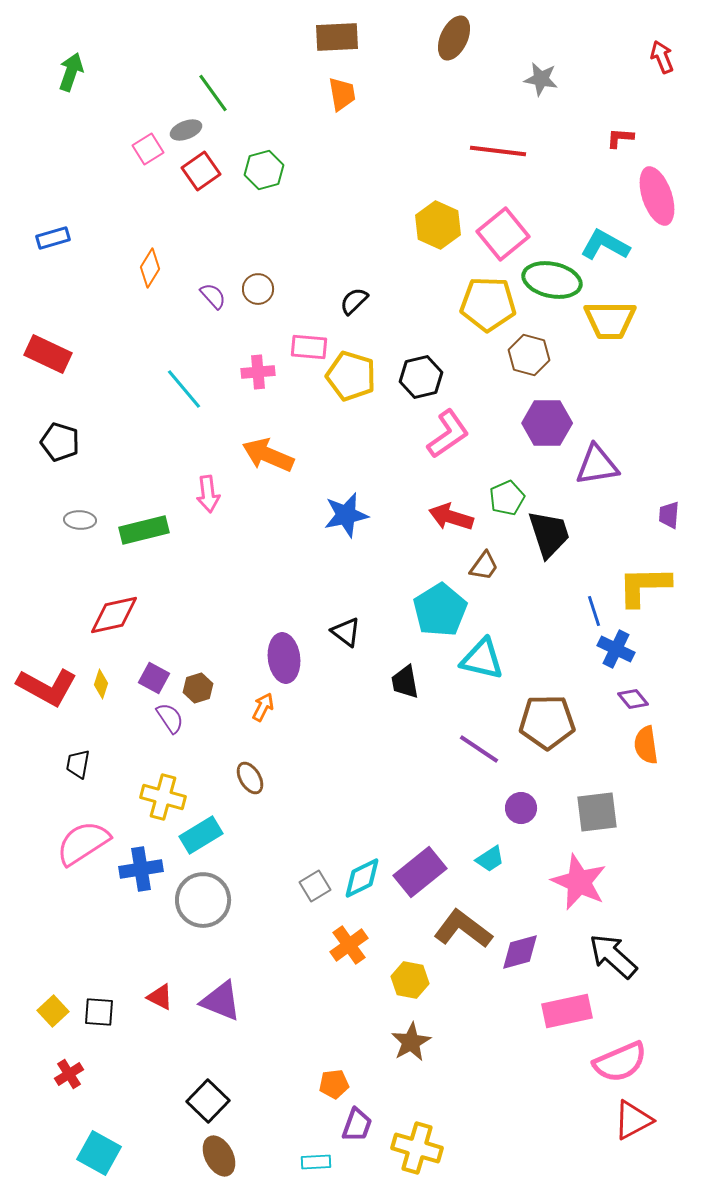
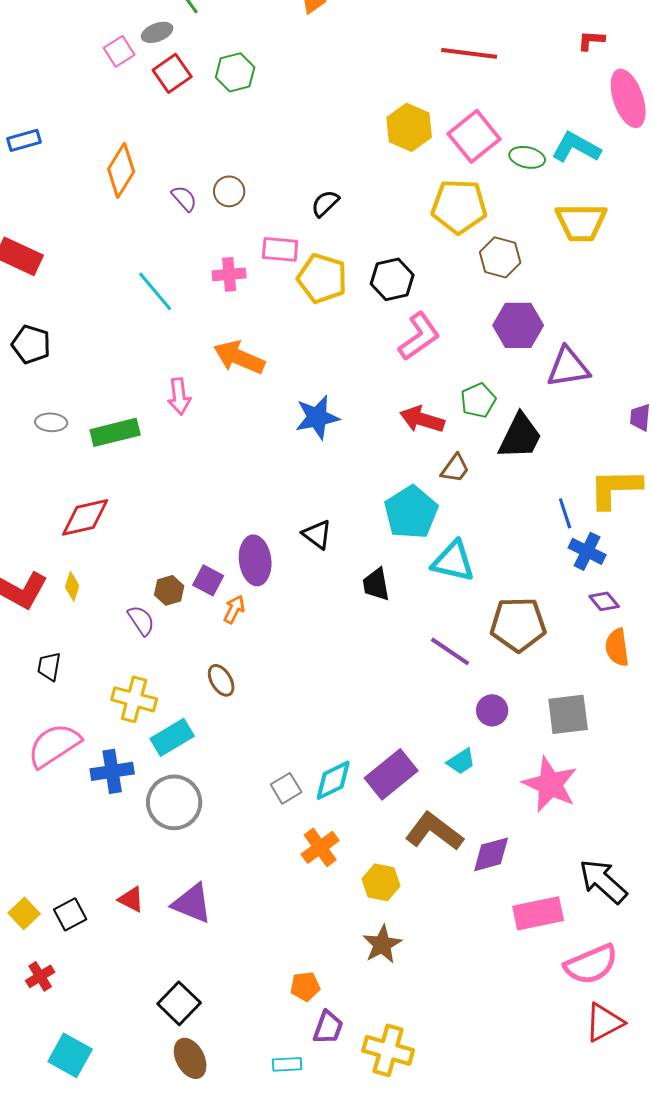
orange diamond: (150, 268) -> (121, 170), size x1.4
green ellipse: (552, 280) -> (527, 157), moved, size x0.6
black trapezoid: (549, 534) -> (520, 436), turned 44
purple square: (154, 678) -> (208, 580), moved
black arrow: (613, 956) -> (603, 881), moved
black square: (99, 1012) -> (70, 914), turned -32

